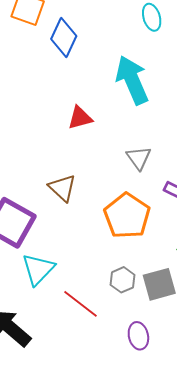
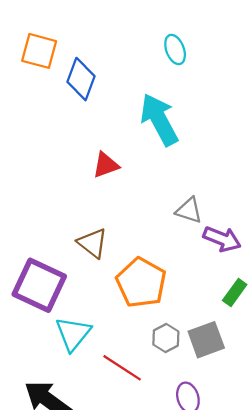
gray triangle: (139, 158) -> (189, 210), moved, turned -32
orange pentagon: (127, 216) -> (141, 283), moved

